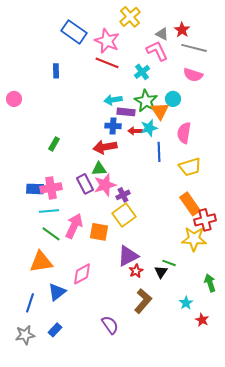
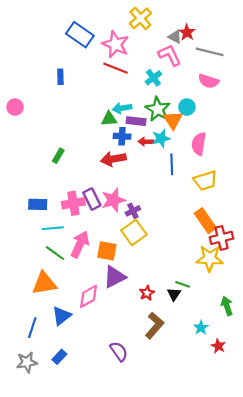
red star: (182, 30) -> (187, 32), moved
green triangle: (99, 169) -> (109, 119), moved
pink cross: (51, 188) -> (73, 203), moved
purple triangle: (128, 256) -> (114, 277), moved

